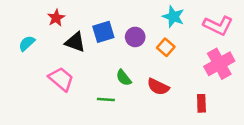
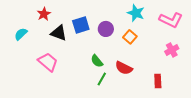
pink cross: (219, 64) -> (172, 50), size x0.6
green line: (106, 99) -> (102, 79), moved, turned -64

